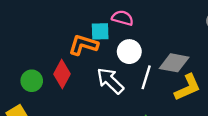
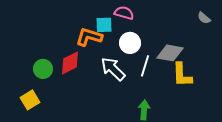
red diamond: (62, 74) -> (70, 63), turned 35
yellow L-shape: (188, 87) -> (182, 75), turned 112

